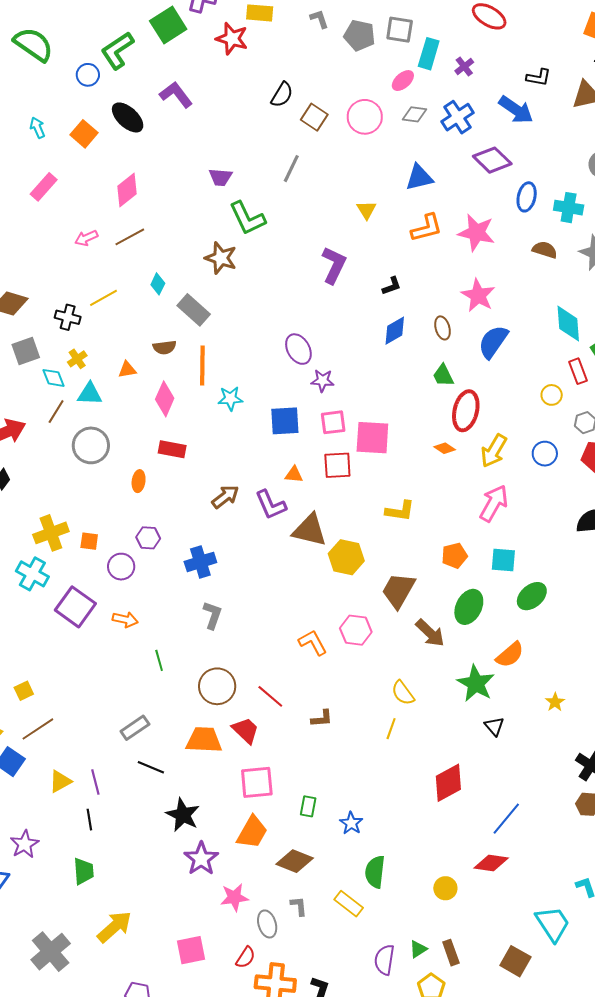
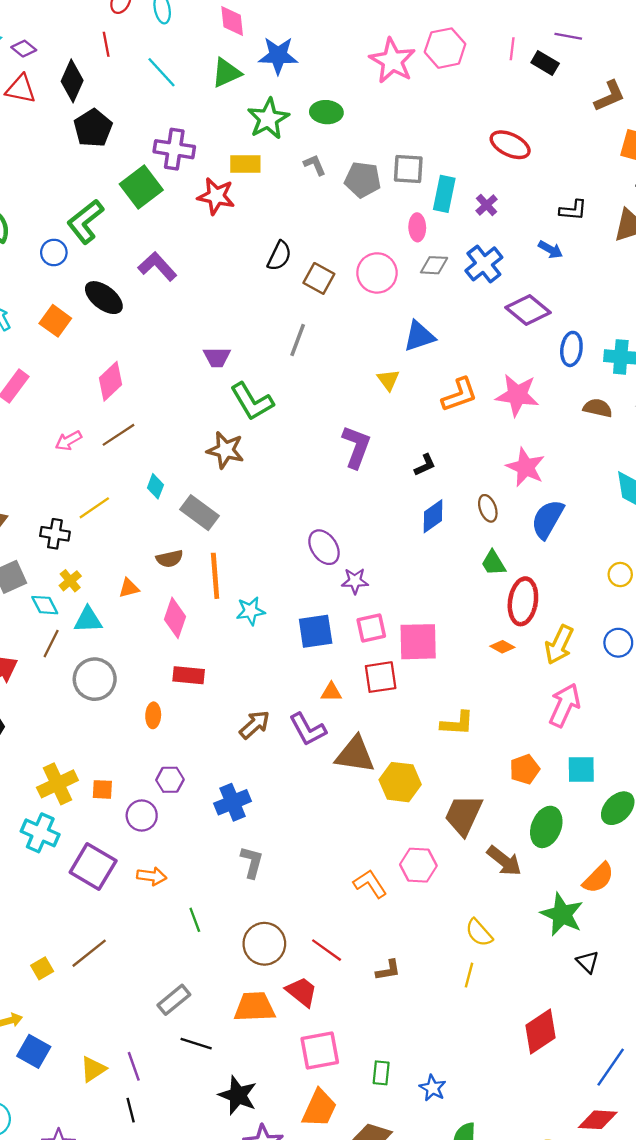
pink ellipse: (403, 81) -> (417, 227), turned -45
blue arrow: (516, 110) -> (550, 250), size x0.6
blue triangle: (419, 178) -> (419, 336), moved
brown line: (38, 729) -> (89, 953), moved

